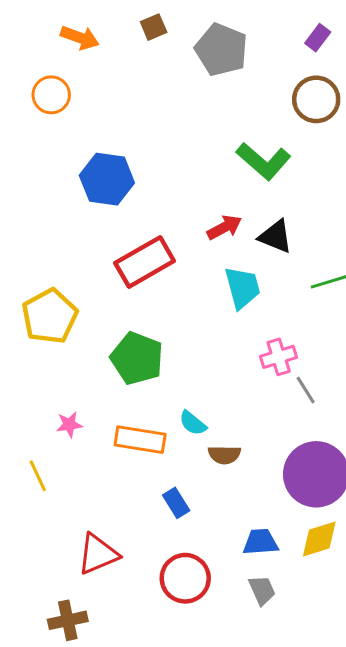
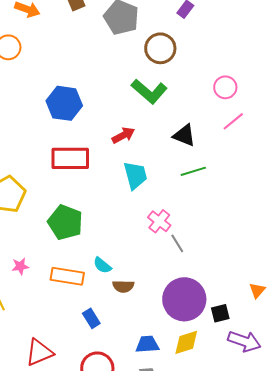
brown circle: (316, 99) -> (160, 48), moved
blue hexagon: (107, 179) -> (64, 103), moved
black triangle: (276, 236) -> (184, 135), moved
red rectangle: (145, 262) -> (70, 158), turned 30
pink cross: (279, 357) -> (159, 221), turned -35

